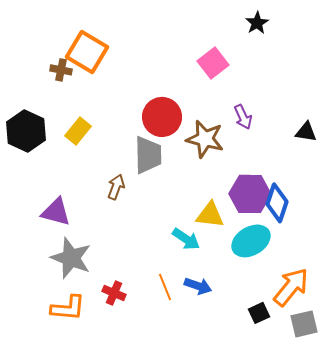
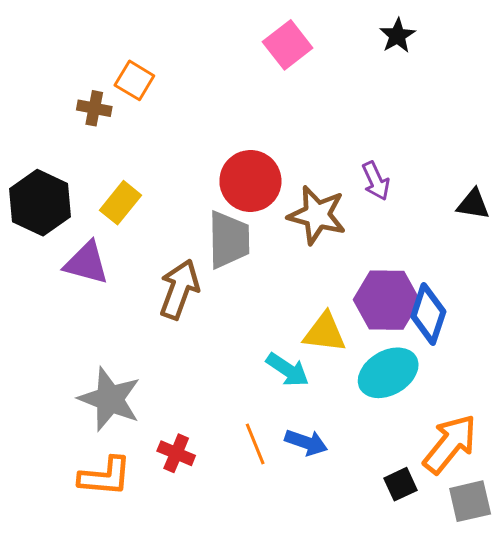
orange square: (87, 52) -> (134, 80), size x0.6
pink square: (213, 63) -> (288, 45), moved
brown arrow: (116, 187) -> (179, 289), size x1.5
purple triangle: (56, 212) -> (86, 263), moved

